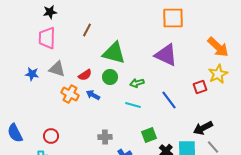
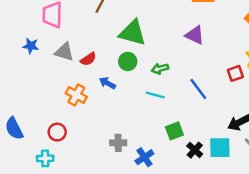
purple triangle: (166, 55) -> (195, 35), size x0.7
blue star: (32, 74) -> (31, 46), moved
red semicircle: (85, 75) -> (88, 59), moved
orange cross: (70, 94) -> (76, 95), moved
gray cross: (105, 137) -> (118, 143), moved

